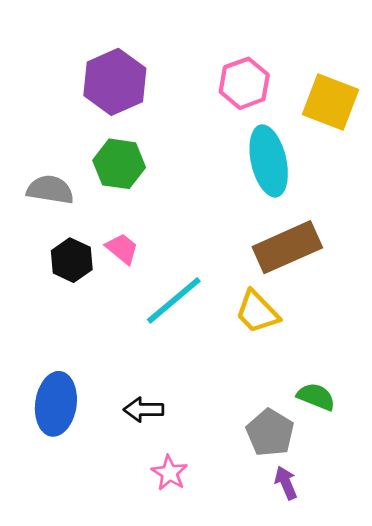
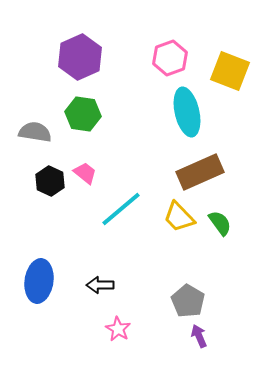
green semicircle: (316, 397) -> (220, 223), moved, turned 32

